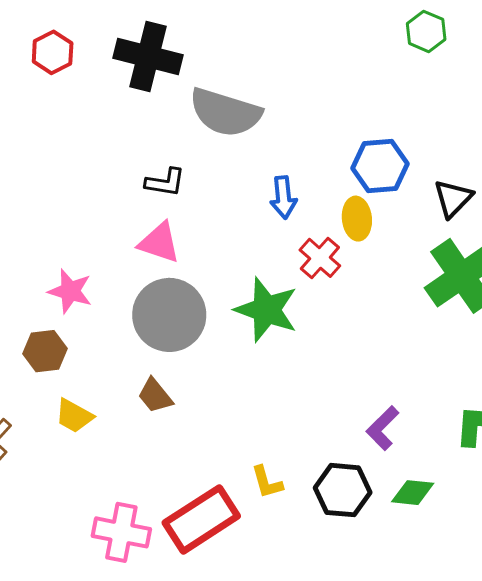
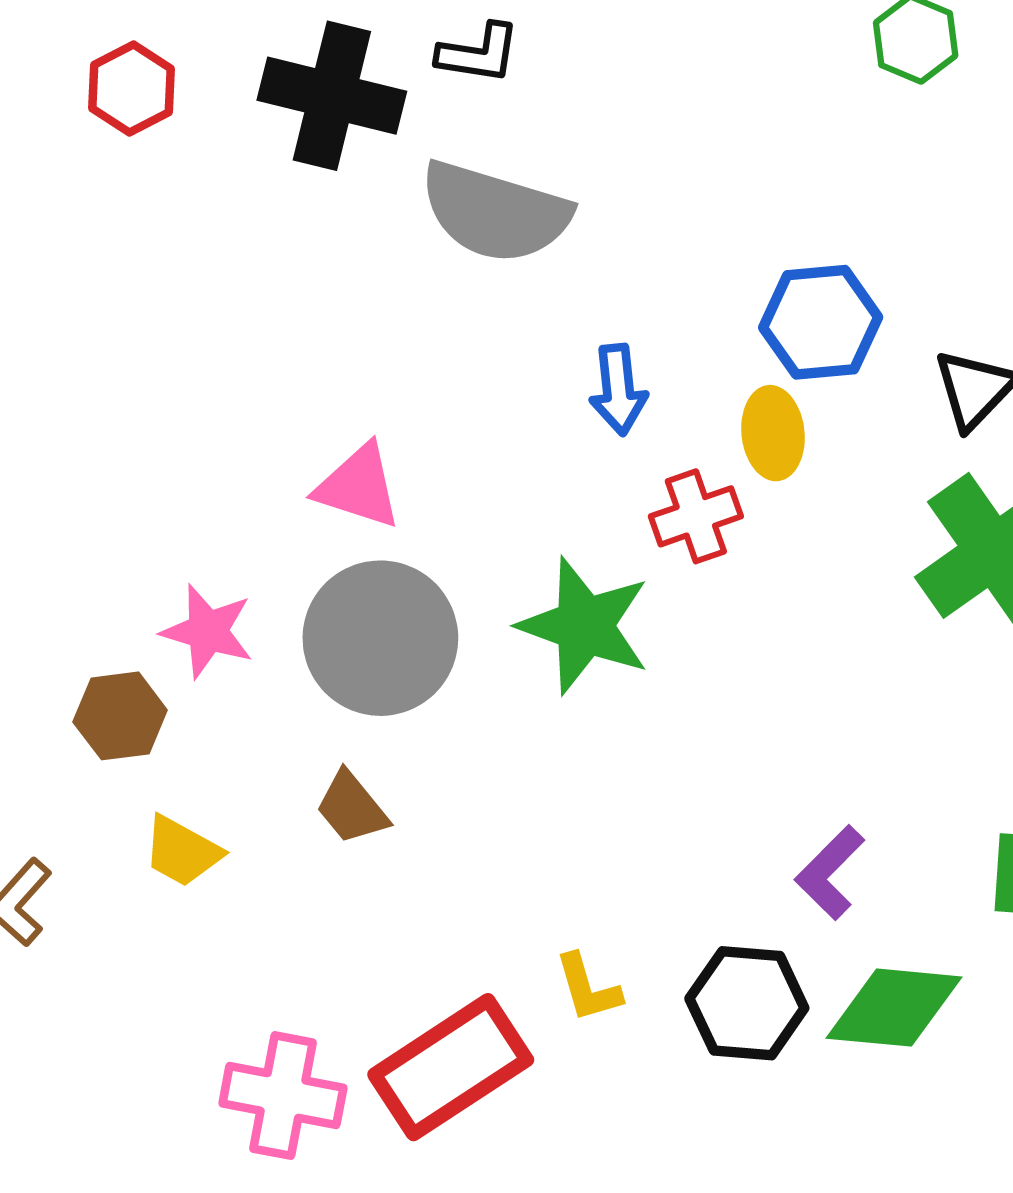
black L-shape: (165, 182) -> (479, 53), moved
red cross: (320, 258) -> (696, 516), turned 30
pink star: (70, 291) -> (208, 631), moved
green diamond: (413, 493) -> (894, 1008), size x1.5

